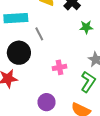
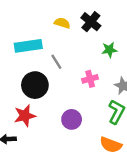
pink cross: (60, 67) -> (90, 79), moved
purple circle: (46, 102) -> (72, 119), moved

